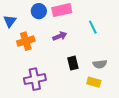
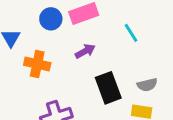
orange cross: (26, 41) -> (37, 64), turned 36
black rectangle: (73, 63) -> (108, 88), size x1.5

